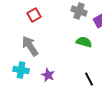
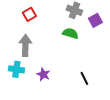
green semicircle: (84, 42) -> (70, 33), moved
gray arrow: (30, 46) -> (25, 45), turned 35

